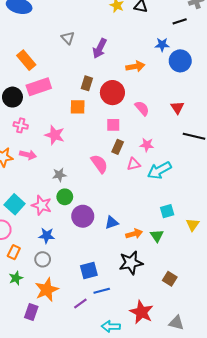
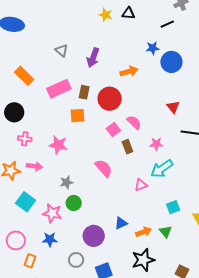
pink rectangle: (39, 87) -> (59, 89), moved
pink semicircle: (142, 108) -> (134, 122), moved
pink square: (113, 125) -> (113, 129), turned -32
pink star: (147, 145) -> (156, 144), moved
brown rectangle: (118, 147) -> (127, 147), moved, turned -40
pink triangle: (134, 164) -> (141, 185), moved
cyan square: (15, 204) -> (26, 202), moved
purple circle: (83, 216) -> (94, 236), moved
blue star: (47, 236) -> (50, 239), moved
gray circle: (43, 259) -> (76, 260), moved

